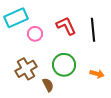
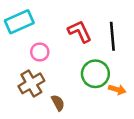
pink circle: (35, 34) -> (40, 52), moved
green circle: (64, 65) -> (95, 74), moved

